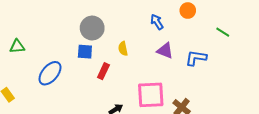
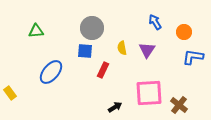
orange circle: (188, 11) -> (184, 32), moved
green triangle: (17, 47) -> (36, 31), moved
purple triangle: (165, 51) -> (147, 50), moved, turned 42

